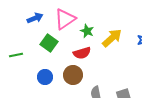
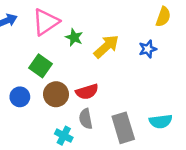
green square: (49, 43) -> (41, 66), moved
red semicircle: (82, 53) -> (87, 92), moved

